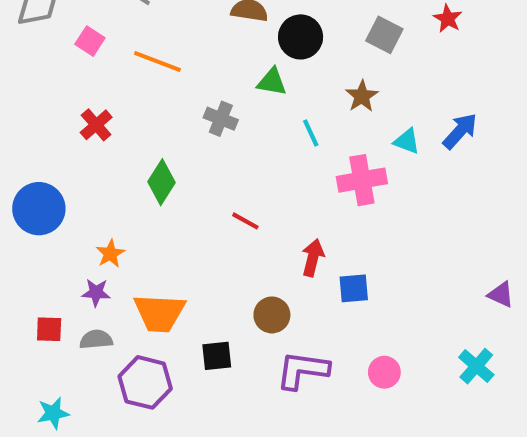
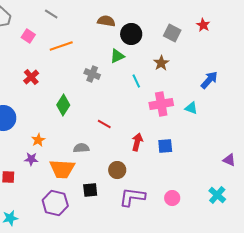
orange line: (157, 61) -> (61, 46), turned -40
green triangle: (272, 82) -> (117, 56), turned -35
cyan triangle: (407, 141) -> (191, 108), moved
blue square: (354, 288) -> (165, 146), moved
gray semicircle: (96, 340) -> (81, 148), moved

